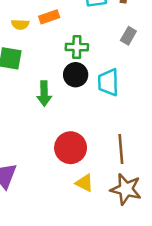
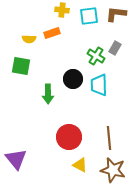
green cross: (77, 47) -> (96, 56), moved, turned 30

